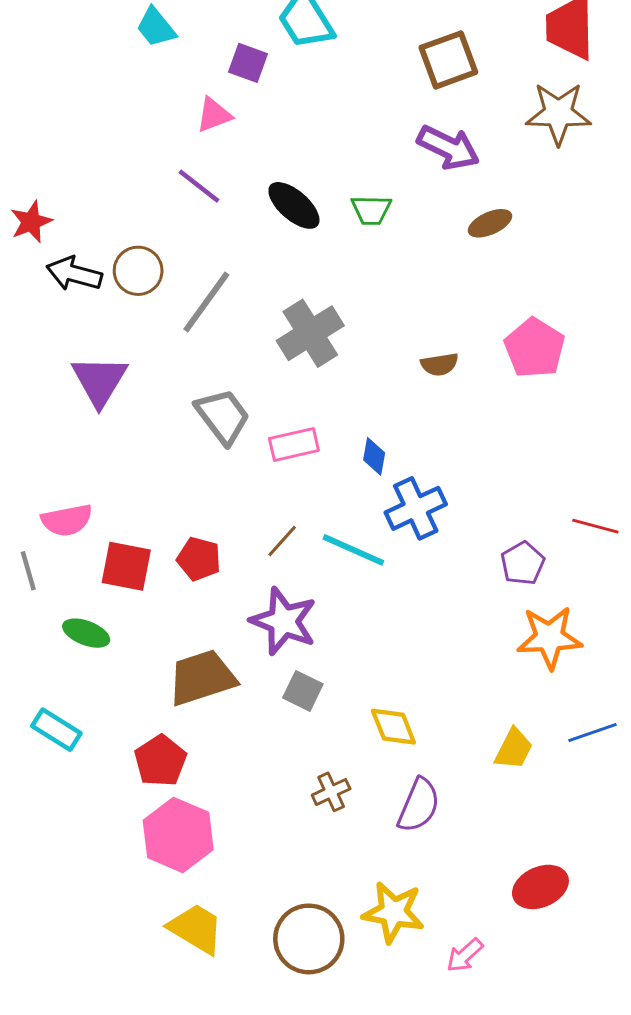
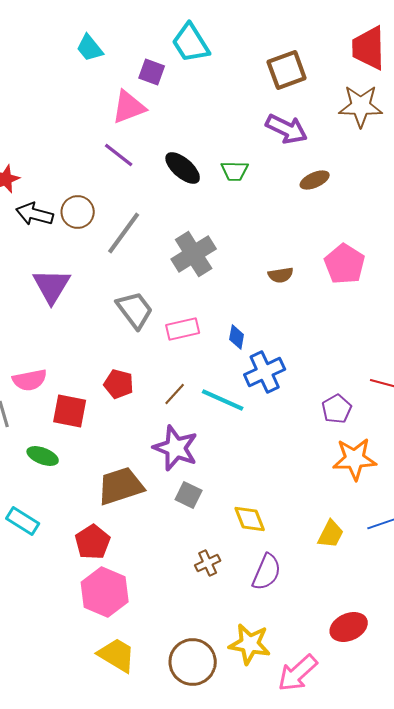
pink triangle: (214, 115) -> (129, 107), size x1.4
red pentagon: (199, 559) -> (119, 384), moved
pink arrow: (465, 955) -> (298, 673), size x1.6

